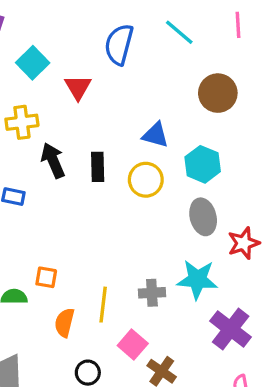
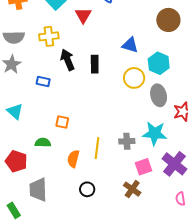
yellow circle: (146, 180) -> (134, 78), moved
orange square: (46, 277) -> (62, 122), moved
pink square: (133, 344) -> (144, 167), moved, turned 30

